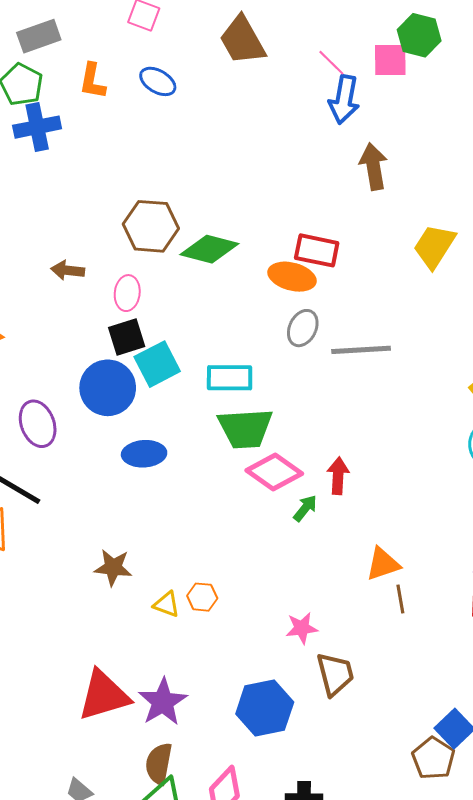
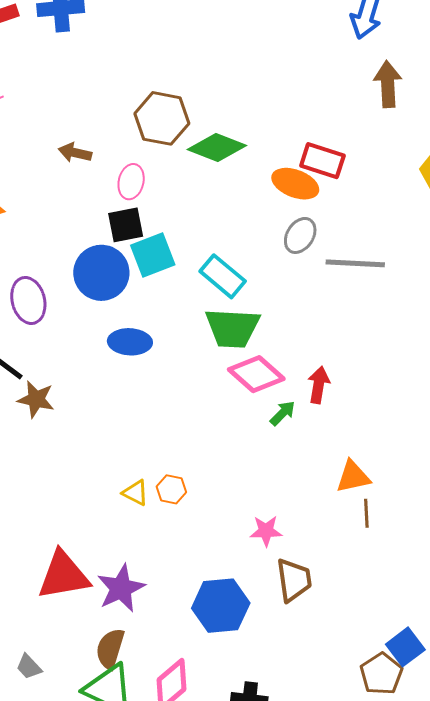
cyan rectangle: (230, 378) -> (223, 276), turned 33
brown star: (113, 567) -> (36, 399), moved

